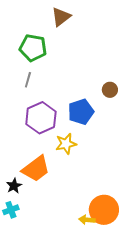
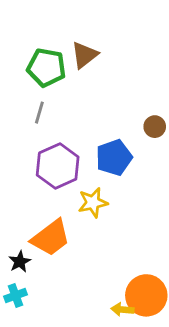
brown triangle: (61, 17) -> (84, 55), moved

